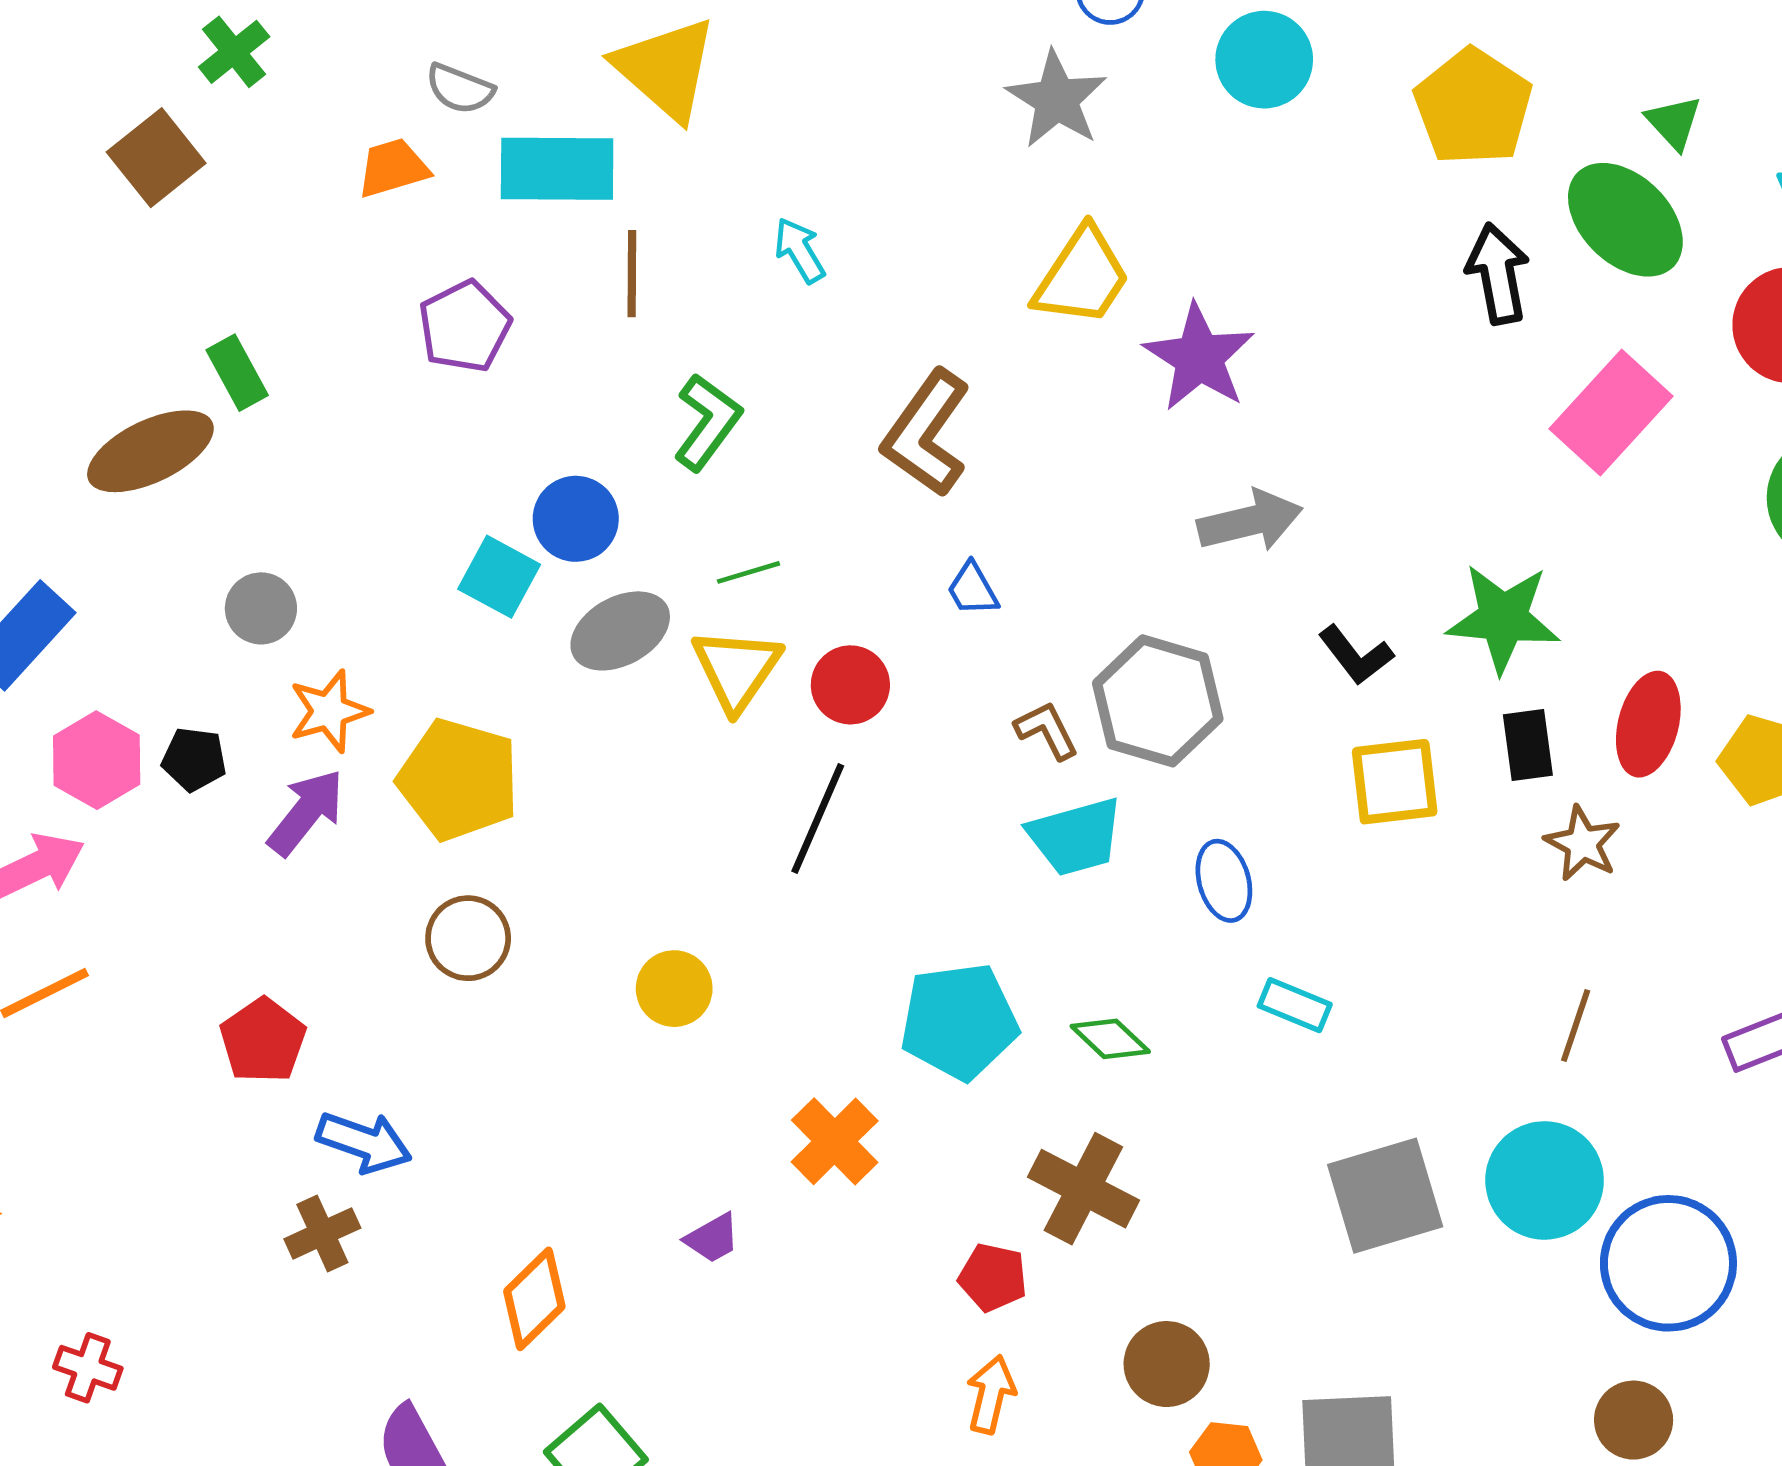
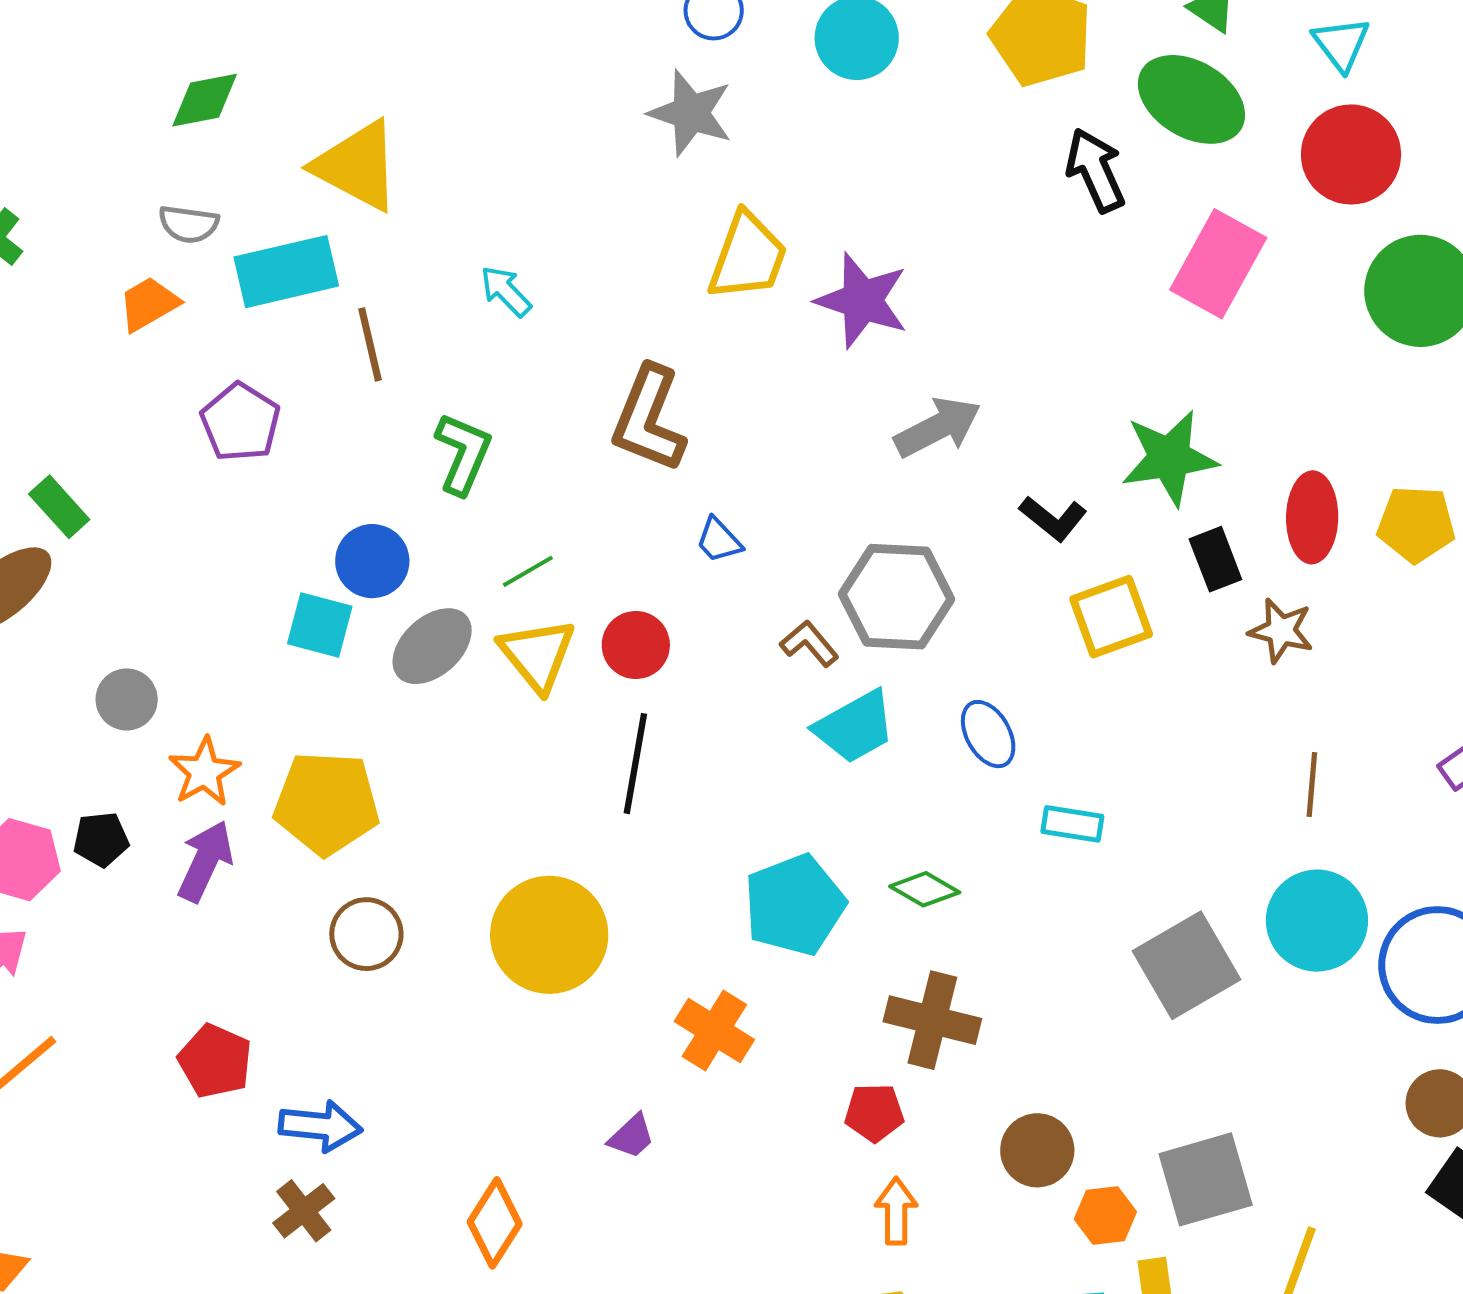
yellow circle: (674, 989) -> (549, 935), size x1.8

